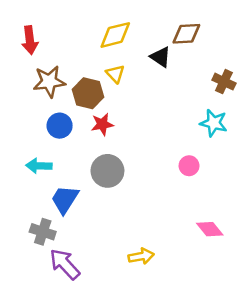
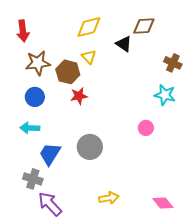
blue circle: (60, 126) -> (35, 97), moved
gray circle: (107, 171) -> (90, 147), moved
pink diamond: (210, 229) -> (163, 203), moved

